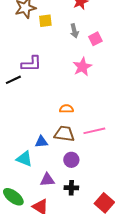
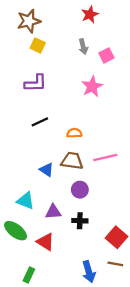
yellow square: (45, 21) -> (38, 45), moved, turned 32
black line: (13, 80) -> (40, 122), moved
blue triangle: (41, 142) -> (47, 170), turned 40
cyan triangle: (24, 159) -> (26, 201), moved

